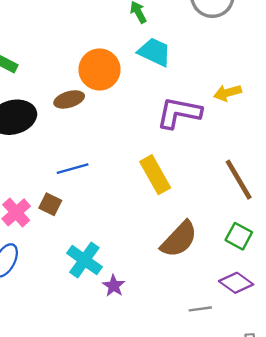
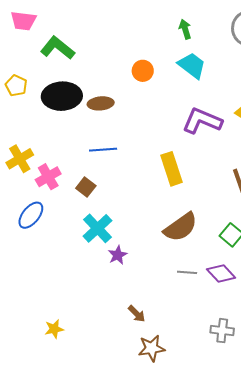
orange circle: (100, 70) -> (143, 71), size x0.6
brown ellipse: (69, 99) -> (101, 103), moved
brown square: (50, 204) -> (86, 187), moved
gray line: (200, 309) -> (187, 272), moved

